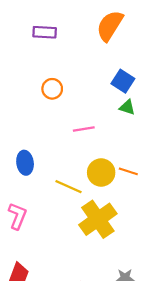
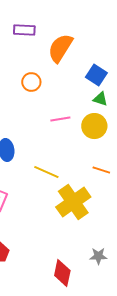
orange semicircle: (110, 26) -> (60, 48), moved
orange line: (128, 171) -> (101, 170), moved
yellow circle: (101, 172) -> (94, 126), moved

